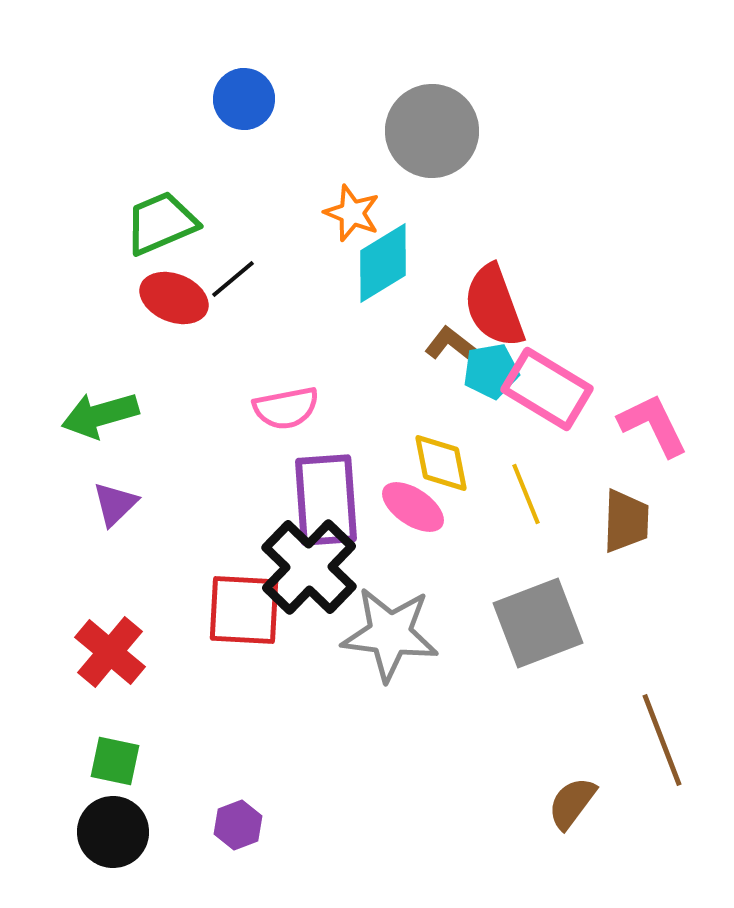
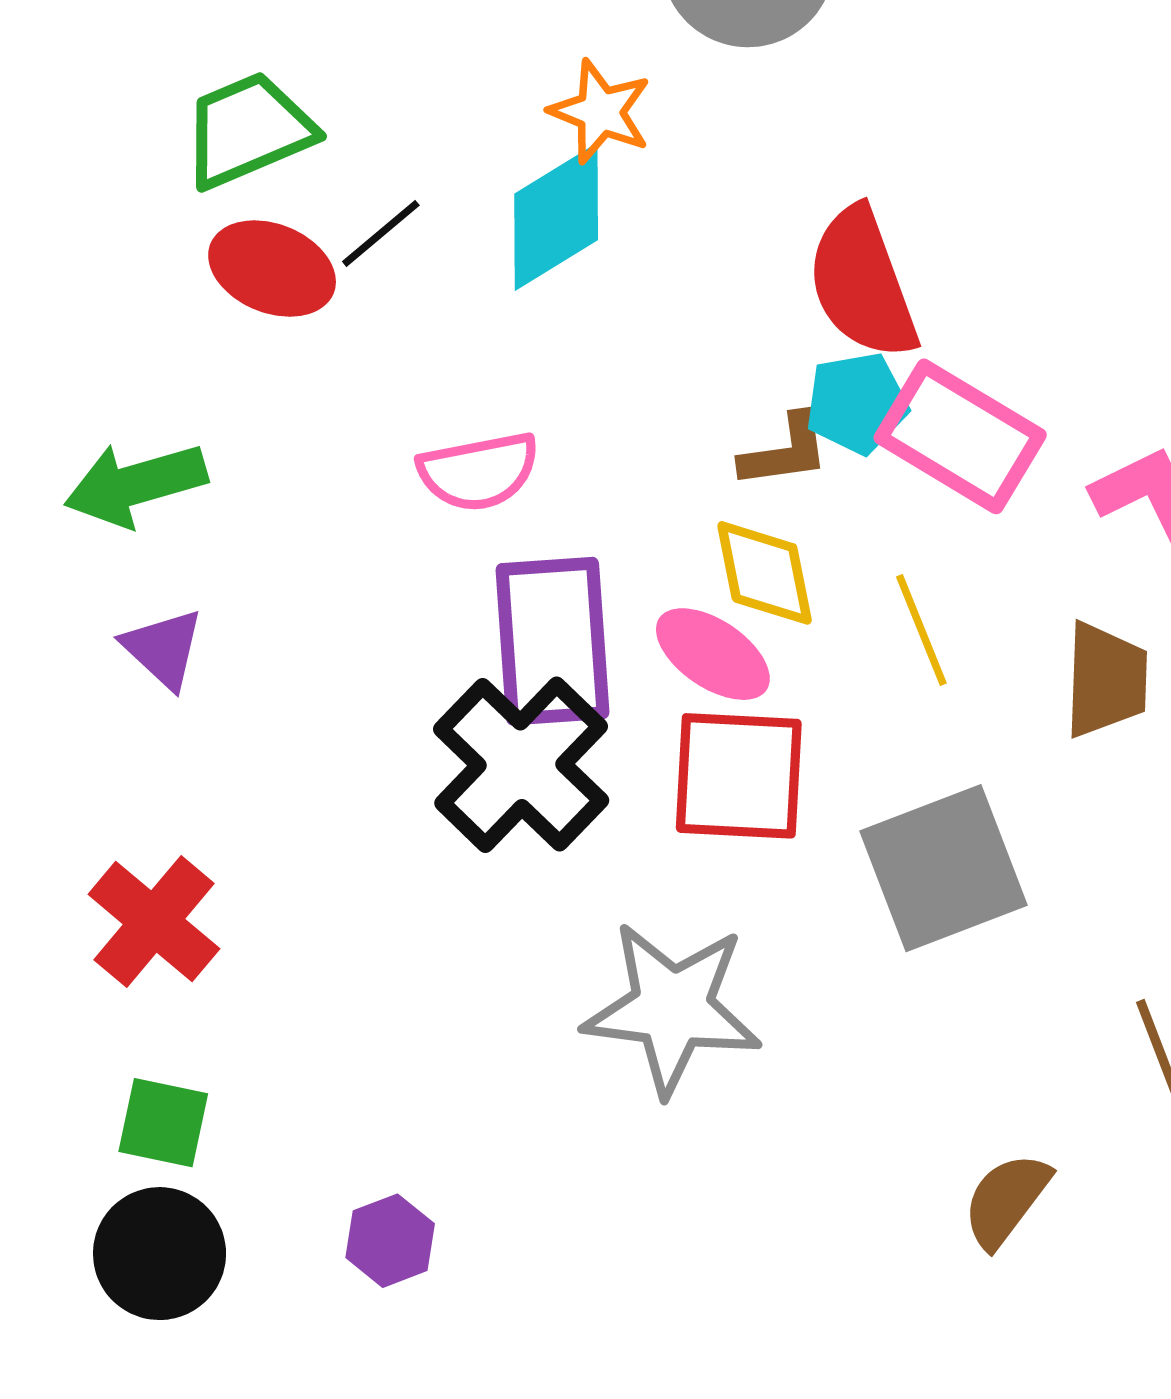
cyan diamond: (383, 263) -> (556, 217), moved
brown L-shape: (452, 345) -> (785, 451), moved, turned 134
purple triangle: (115, 504) -> (163, 649), turned -33
red square: (244, 610) -> (739, 776), moved
gray star: (390, 634) -> (672, 1008), moved

